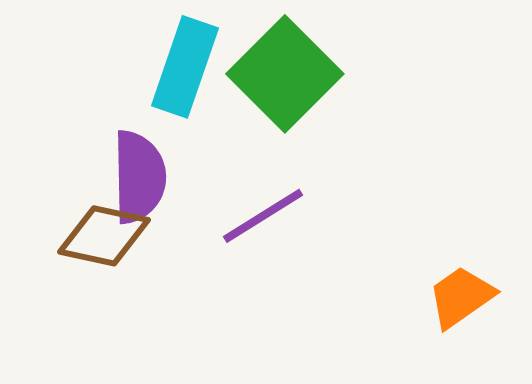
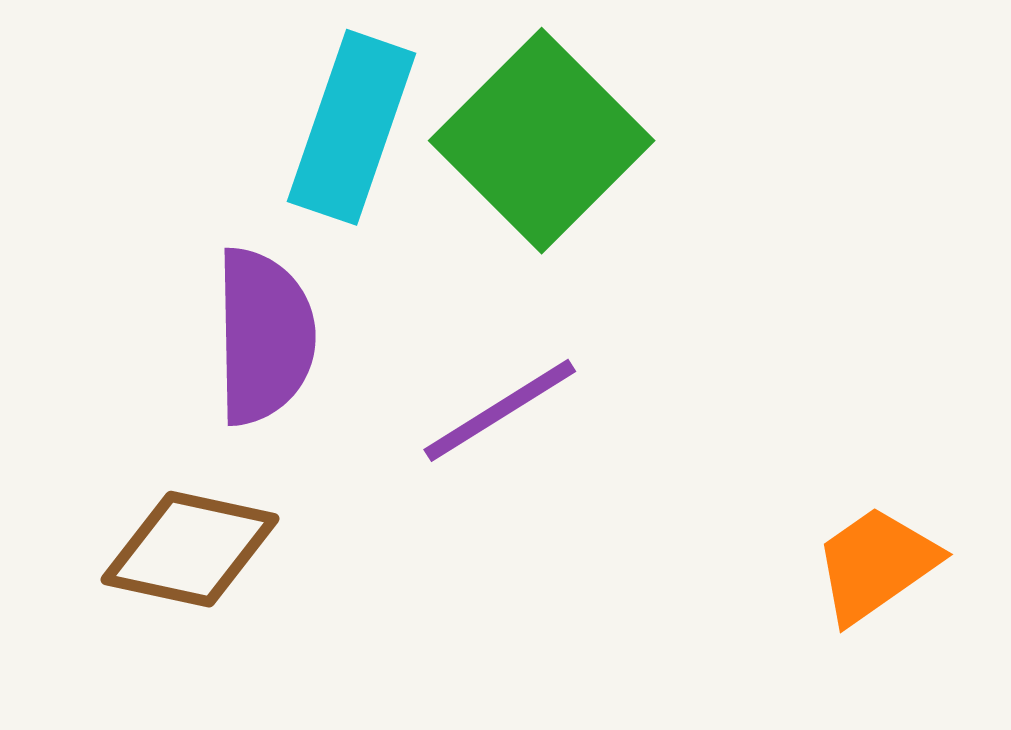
brown diamond: (104, 236) -> (190, 549), moved

